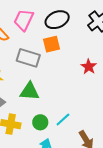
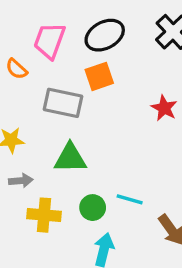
cyan line: (63, 120) -> (130, 199), turned 63

